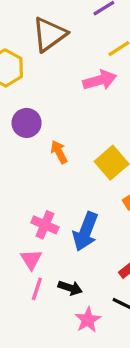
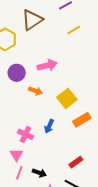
pink arrow: (100, 80) -> (47, 65), moved
orange arrow: (59, 152) -> (35, 91), turned 136
blue arrow: (86, 232) -> (49, 126), moved, size x0.6

